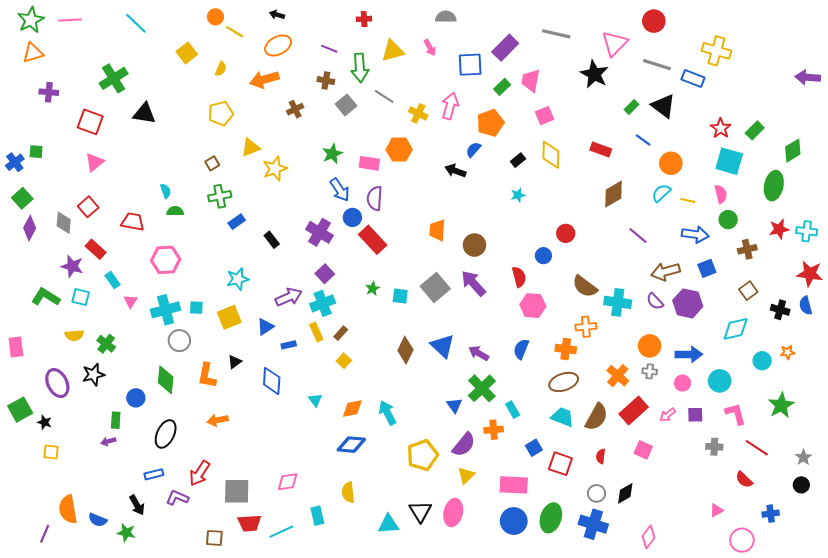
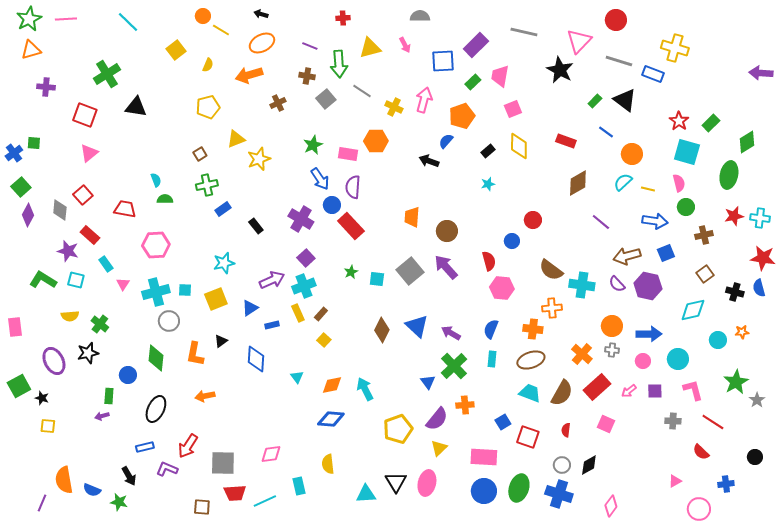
cyan rectangle: (513, 410) -> (492, 359), moved, turned 35
gray star: (803, 457) -> (757, 400), moved

